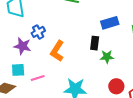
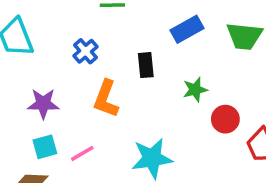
blue cross: (38, 32) -> (85, 51), moved
black rectangle: (95, 43) -> (146, 65), moved
red circle: (116, 86) -> (225, 119), moved

